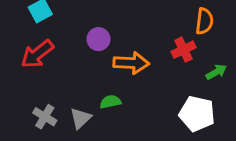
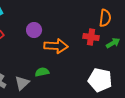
red cross: (184, 50) -> (91, 37), turned 35
green arrow: (216, 72) -> (113, 43), moved

